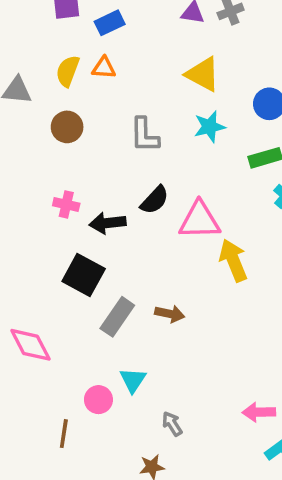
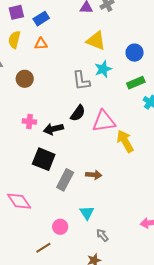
yellow semicircle: (68, 71) -> (14, 40), moved
gray L-shape: (145, 135) -> (81, 81), moved
cyan triangle: (133, 380) -> (87, 213), moved
brown line: (64, 434) -> (43, 248), turned 56

